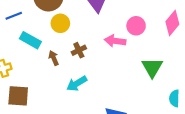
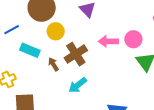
pink circle: (136, 26) -> (133, 39), moved
brown cross: (79, 50) -> (76, 54), size x1.6

